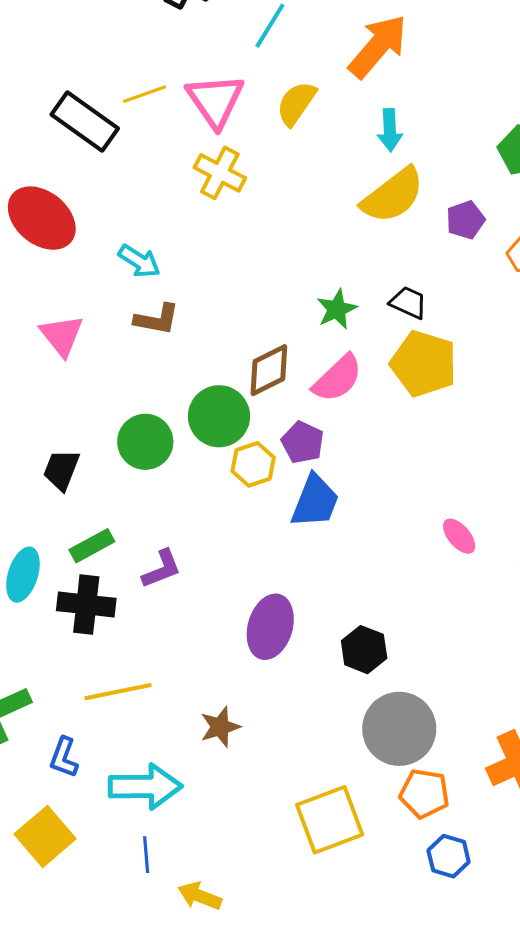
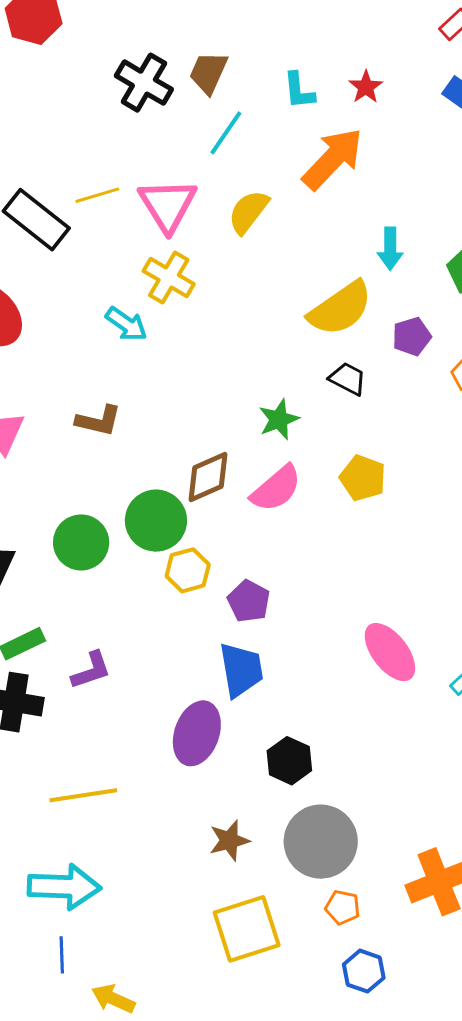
cyan arrow: (390, 130) -> (390, 249), moved
cyan arrow: (139, 261) -> (126, 324), moved
black trapezoid: (408, 303) -> (348, 379), moved
yellow pentagon: (424, 364) -> (363, 478), size x0.7
purple pentagon: (303, 442) -> (249, 601), moved
blue trapezoid: (315, 501) -> (241, 670), moved, turned -34
pink ellipse: (459, 536) -> (390, 652), size x1.6
yellow line: (118, 692) -> (83, 795), moved
brown star: (220, 727) -> (229, 841), moved
orange pentagon: (424, 793) -> (343, 907), size x0.7

